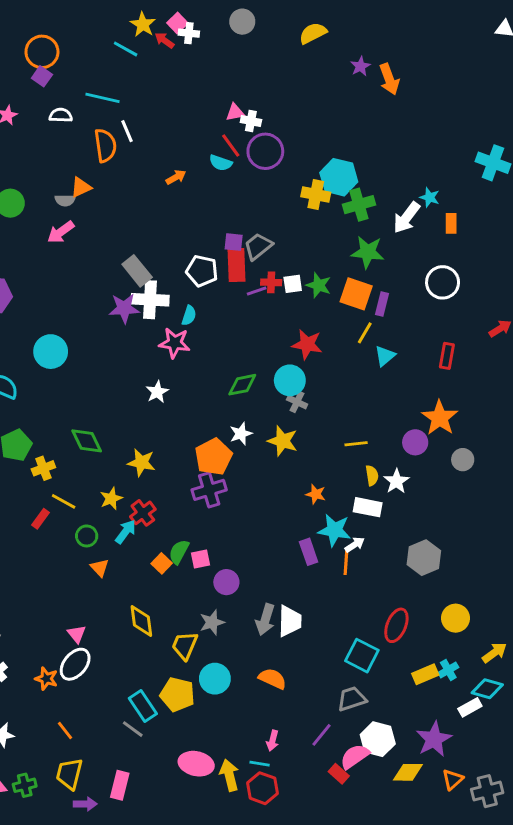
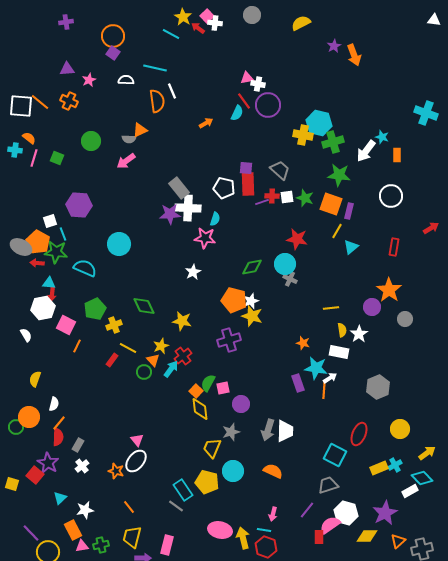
cyan semicircle: (221, 163) -> (237, 113), turned -84
gray trapezoid: (258, 246) -> (280, 170), moved, turned 80
yellow star: (283, 441) -> (252, 316), moved
orange pentagon: (213, 457) -> (234, 300), moved, turned -30
orange triangle: (100, 568) -> (153, 360), moved
yellow diamond: (141, 621) -> (200, 409), moved
cyan diamond: (487, 689) -> (422, 478), turned 30
red rectangle: (339, 774) -> (319, 537), turned 48

